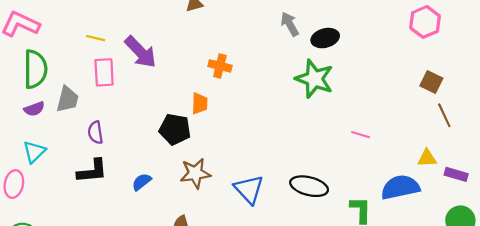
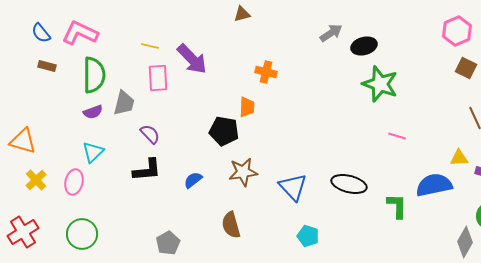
gray arrow: (290, 24) -> (331, 33), turned 85
green star: (314, 79) -> (380, 84), moved
brown square: (431, 82) -> (466, 68), moved
purple semicircle: (95, 132) -> (150, 134), turned 145

